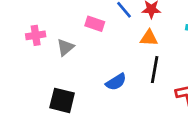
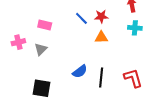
pink rectangle: (95, 24) -> (45, 25), moved
black line: (155, 70) -> (101, 77), moved

